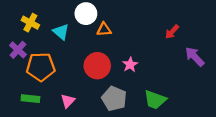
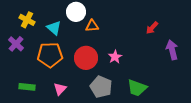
purple arrow: (195, 57) -> (172, 50), turned 30
orange pentagon: (41, 67) -> (50, 55), moved

